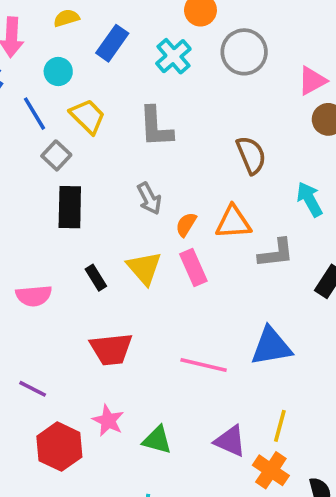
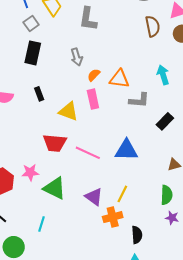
brown semicircle: (251, 155) -> (153, 26), moved
yellow triangle: (144, 268) -> (68, 111), moved, turned -40
red trapezoid: (111, 349) -> (55, 143), moved
pink star: (108, 421) -> (30, 172), turned 30
green triangle: (157, 440) -> (55, 188), size x1.4
orange cross: (271, 470) -> (113, 217), turned 30

